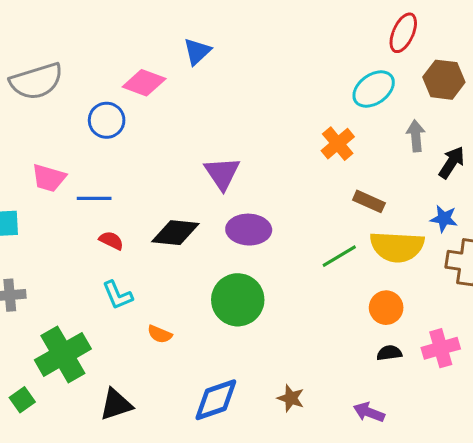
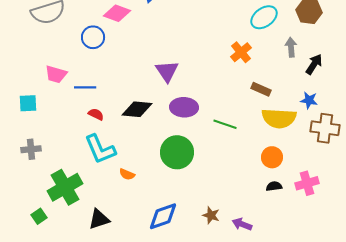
green line: (339, 256) -> (225, 124), moved, turned 50
cyan L-shape: (118, 295) -> (100, 149), size x1.6
purple arrow: (369, 412) -> (242, 224), moved

